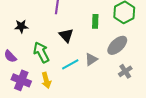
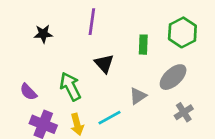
black star: (21, 26) -> (43, 34), moved
cyan line: (70, 64) -> (109, 118), moved

